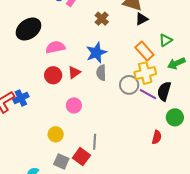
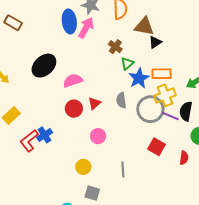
green triangle: (166, 40) -> (127, 63), moved
orange rectangle: (144, 51) -> (162, 74), turned -42
blue star: (96, 53) -> (139, 78), moved
gray circle: (129, 85) -> (150, 109), size x1.4
red square: (81, 157) -> (157, 147), moved

